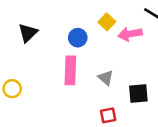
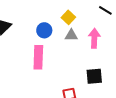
pink arrow: (130, 34) -> (94, 38), moved, turned 102
gray triangle: (106, 78) -> (71, 35), moved, turned -40

